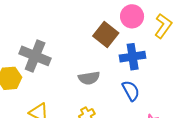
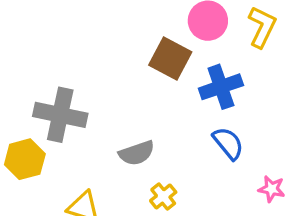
gray semicircle: (89, 78) -> (137, 153), moved

